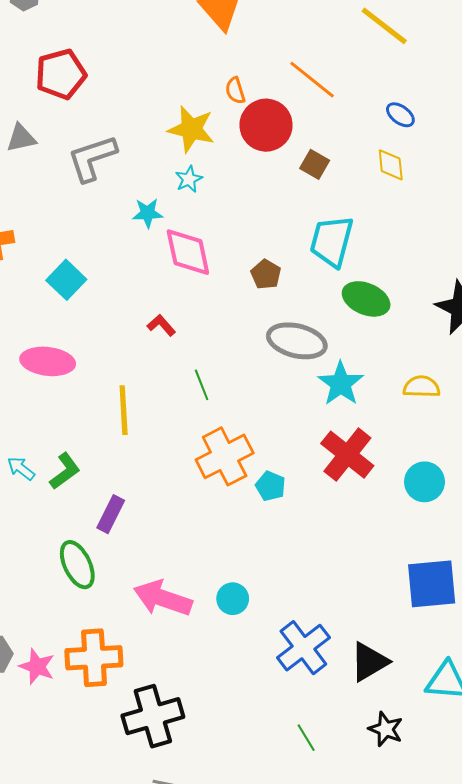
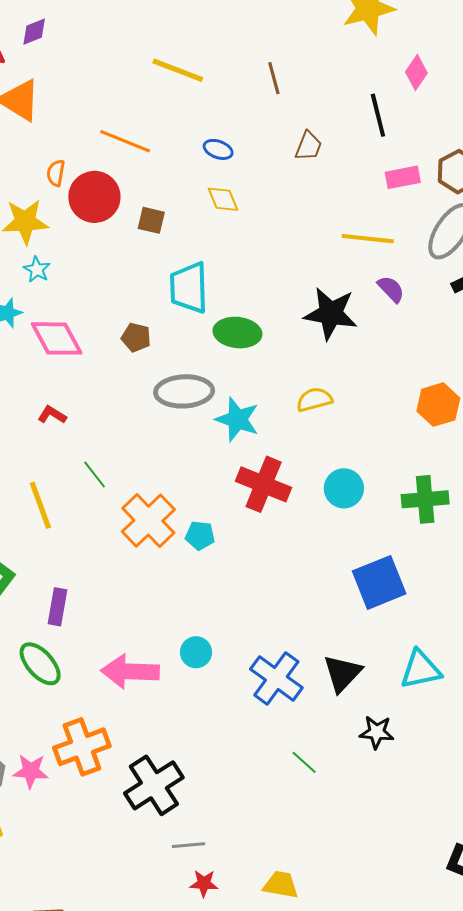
orange semicircle: (235, 91) -> (56, 173), turned 44
green line: (202, 385) -> (95, 474), moved

